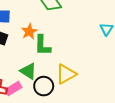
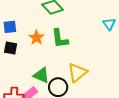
green L-shape: (42, 45) -> (60, 39), moved

